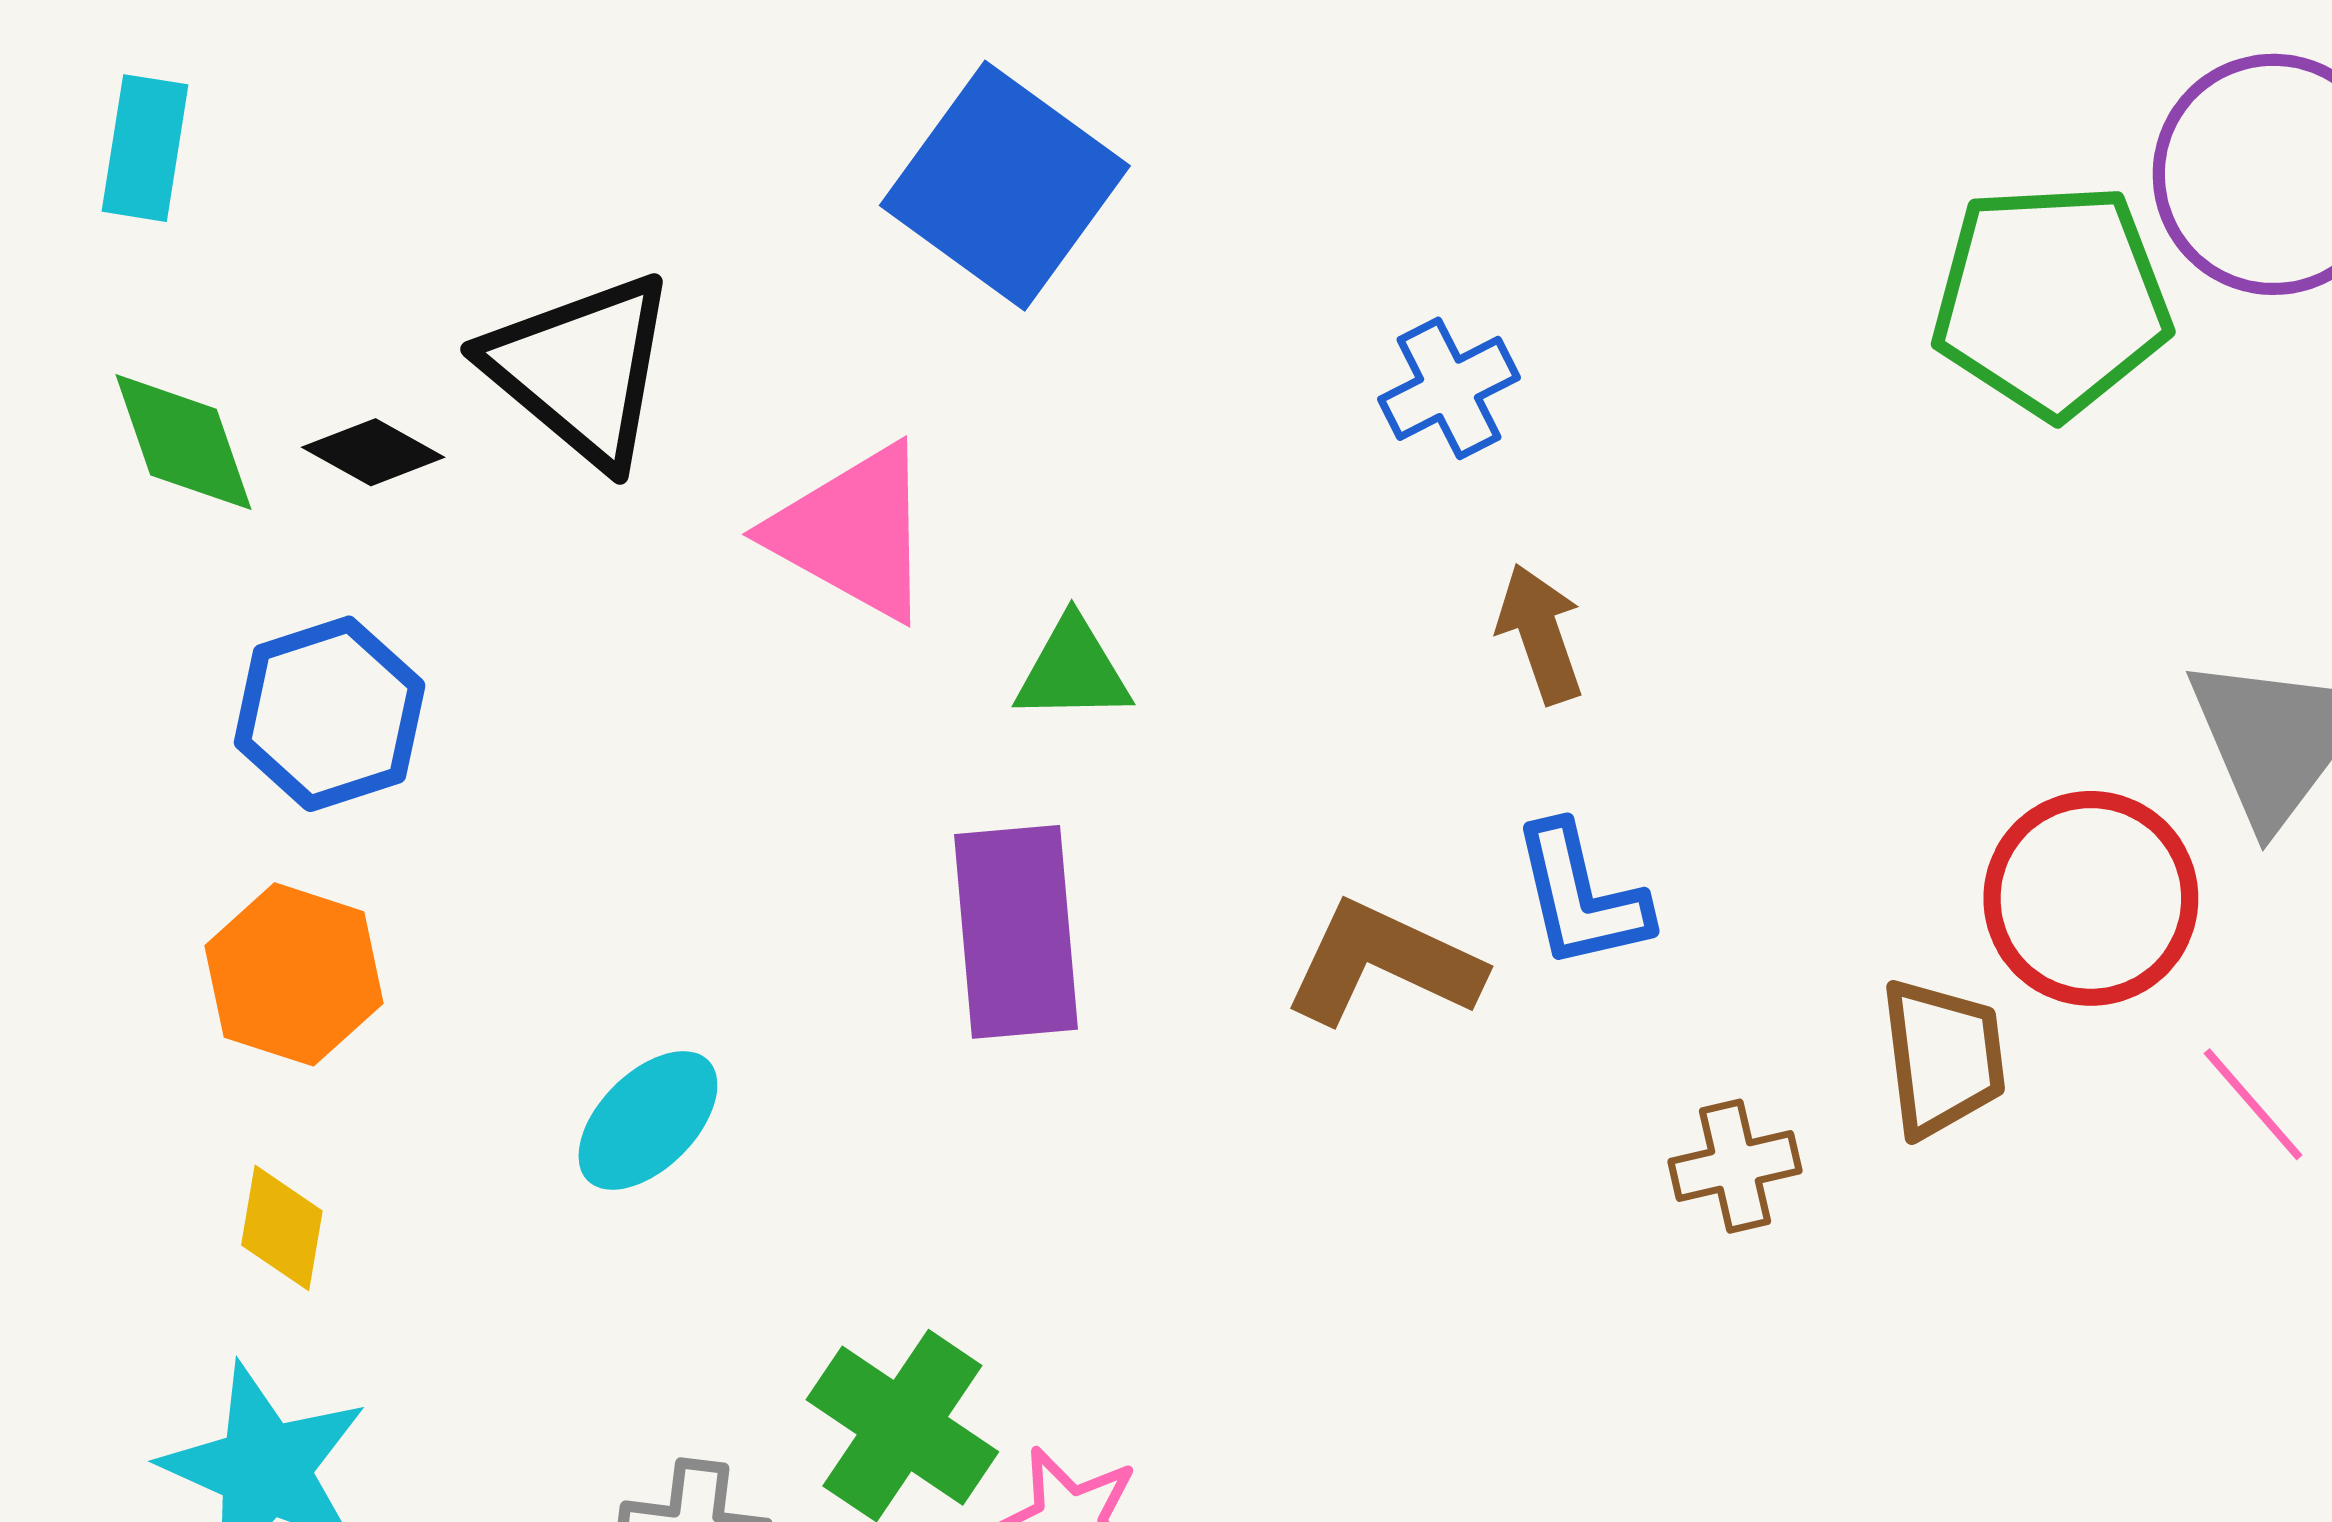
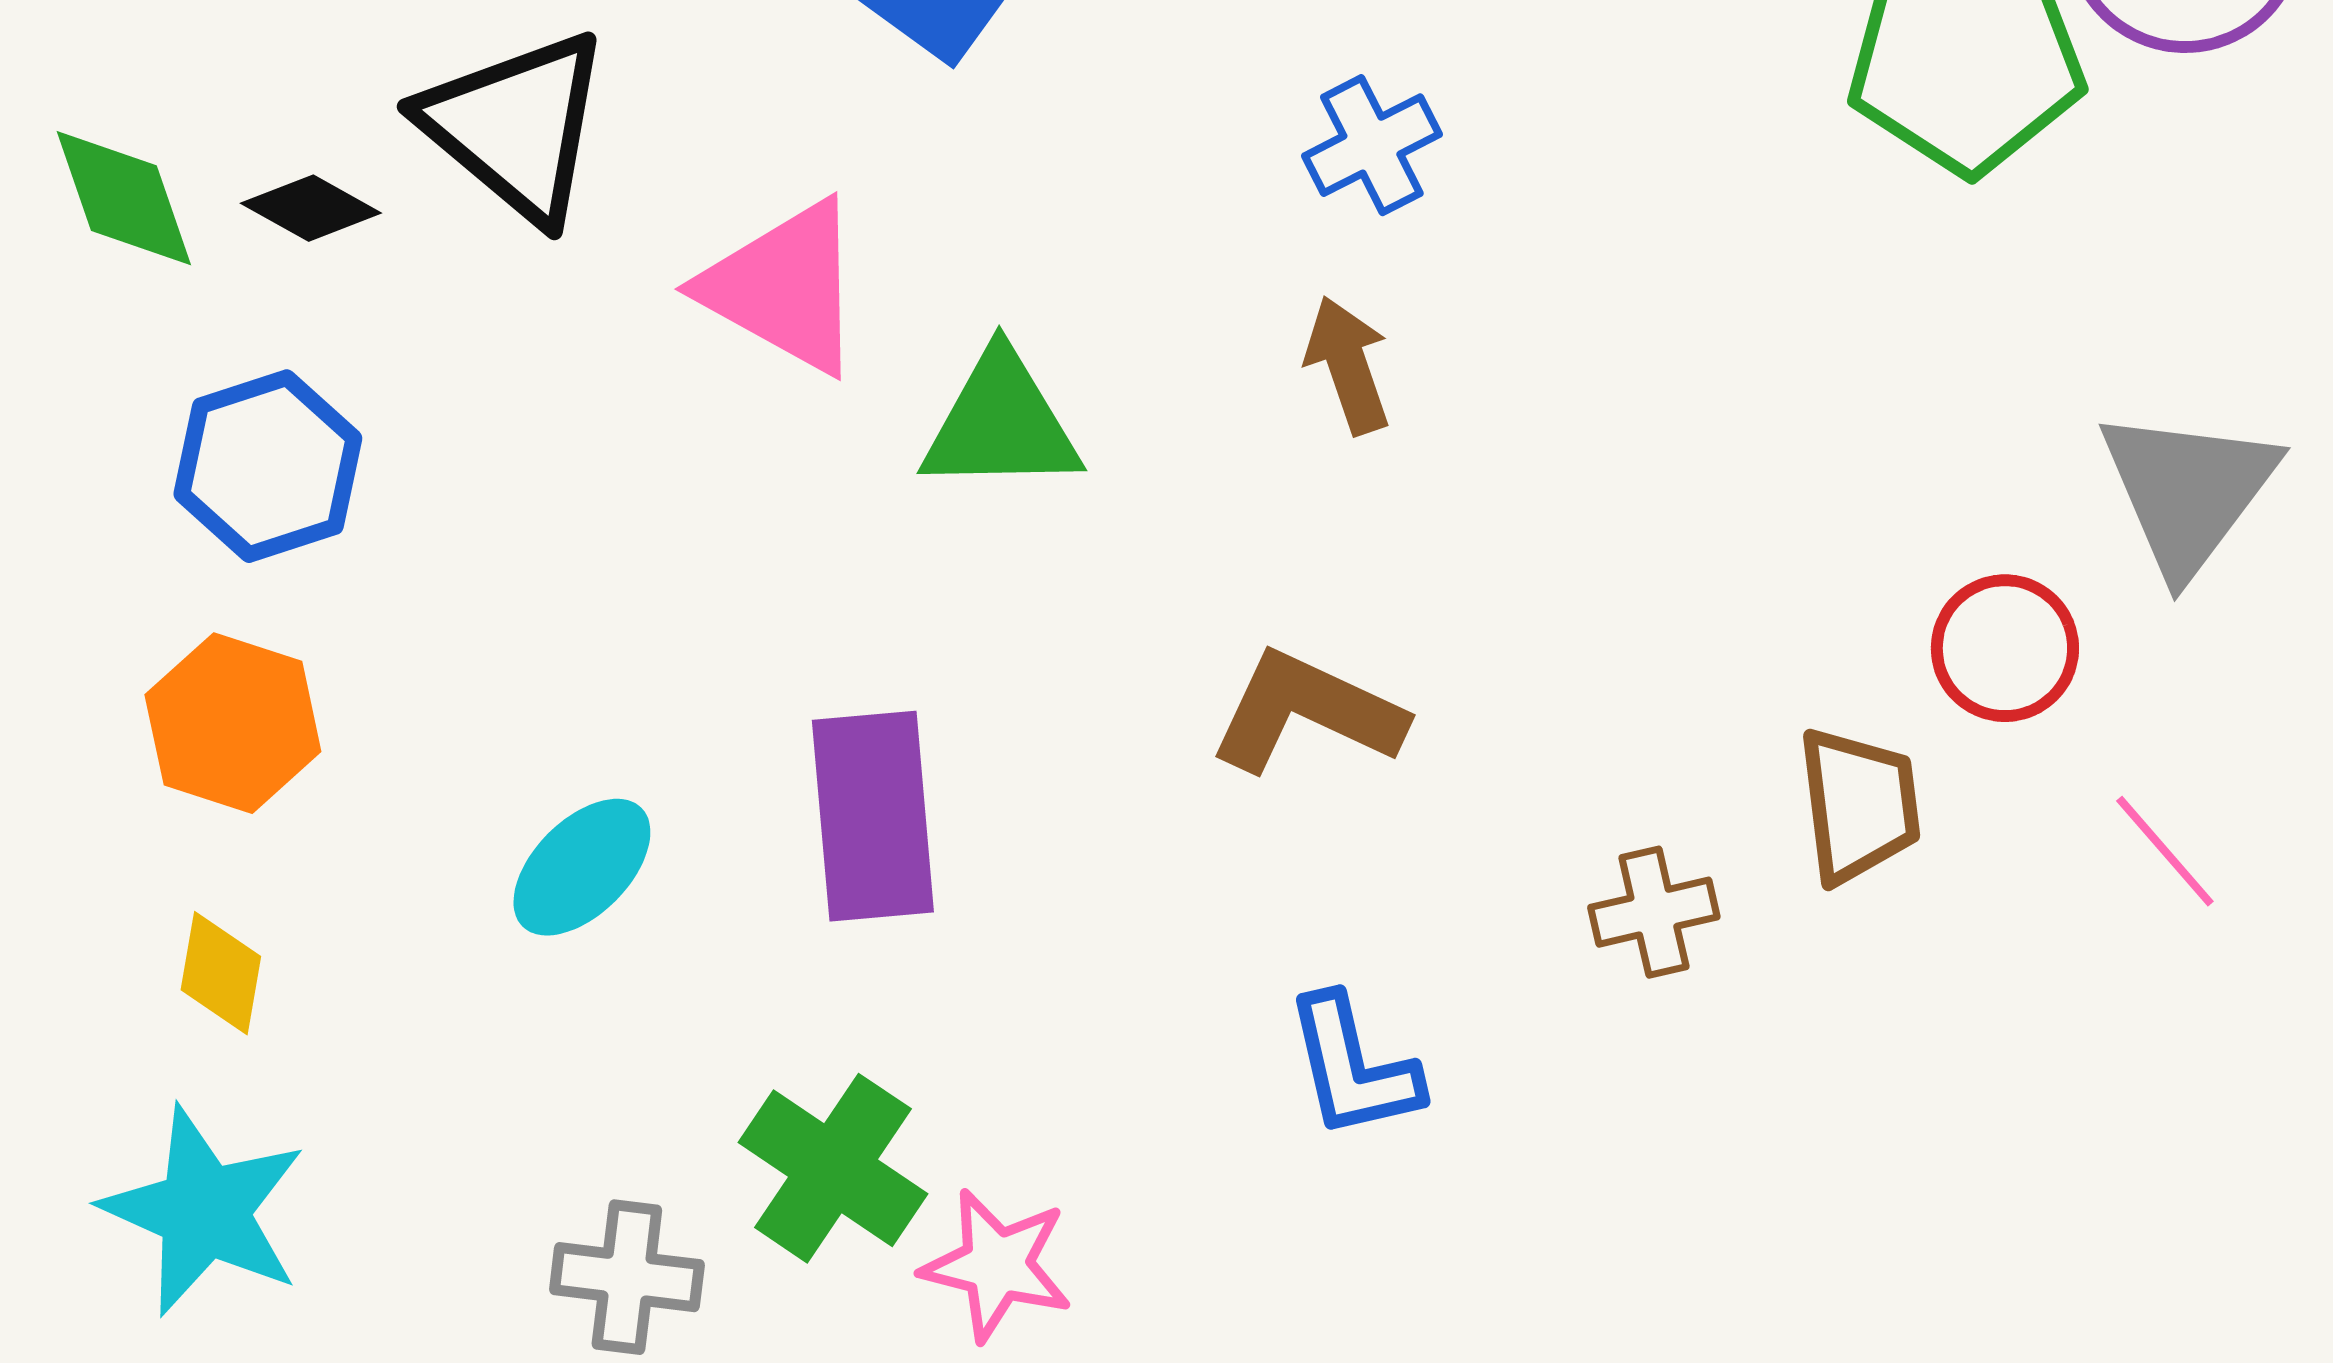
brown arrow: (1540, 634) -> (1348, 365), moved
green triangle: (1073, 670) -> (1001, 423), size x1.4
blue L-shape: (1581, 896) -> (1353, 1067), moved
red circle: (2091, 898) -> (2005, 648), size x0.7
purple rectangle: (1016, 932) -> (873, 816), moved

